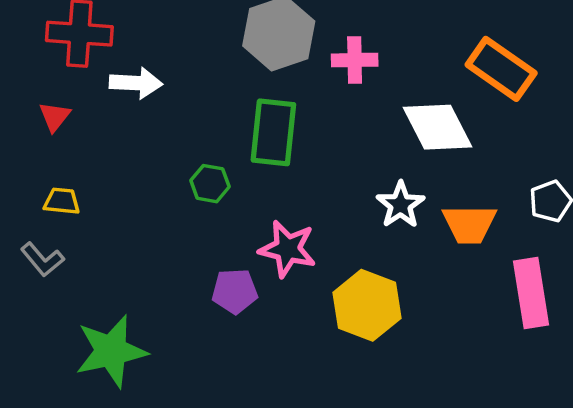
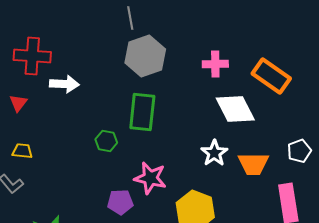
pink cross: (355, 60) -> (215, 64), moved

